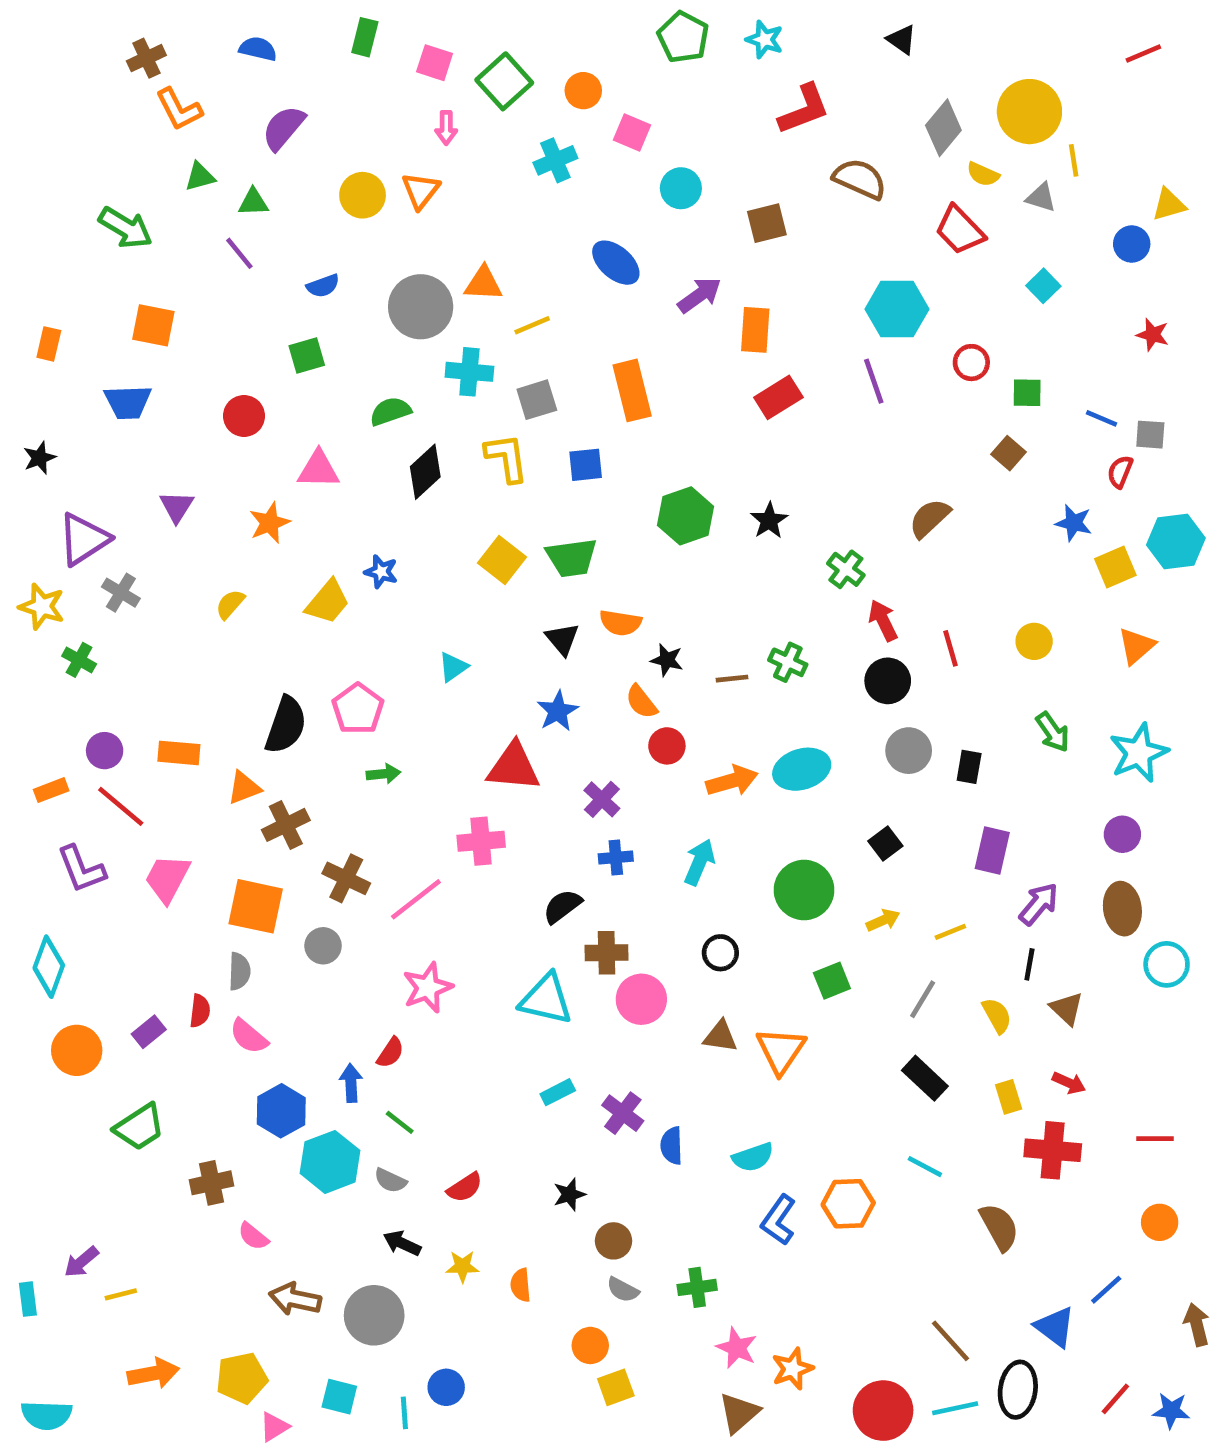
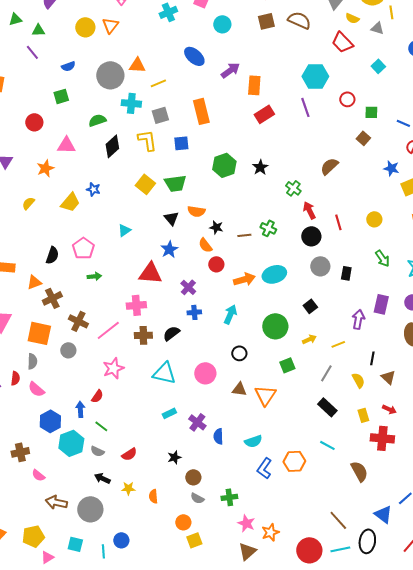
brown square: (767, 223) -> (266, 21), moved
black semicircle: (286, 725) -> (52, 255), size x0.7
purple rectangle: (992, 851) -> (381, 304), moved
purple arrow: (1039, 904) -> (358, 319), moved, turned -30
brown cross: (607, 953) -> (143, 335), moved

